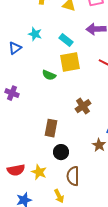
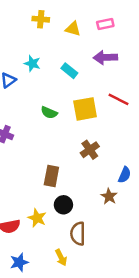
yellow square: (70, 62) -> (85, 109), moved
yellow star: (39, 172) -> (37, 218), moved

